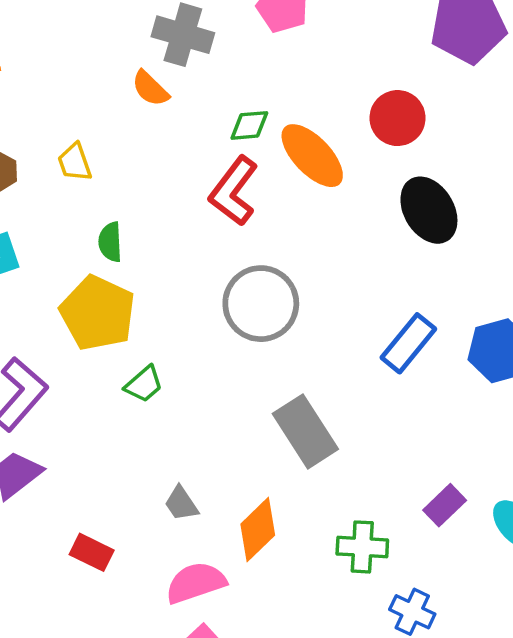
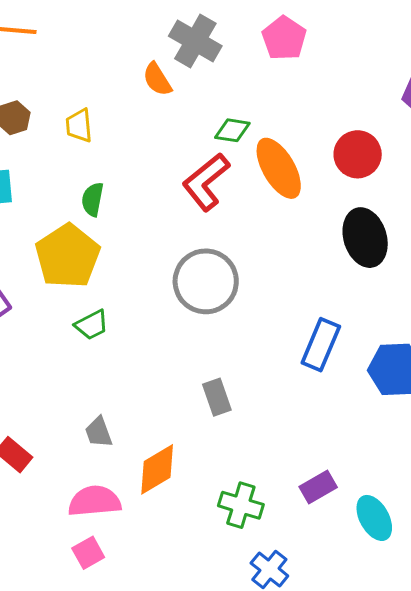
blue rectangle: (408, 343) -> (321, 345), turned -30
gray rectangle: (305, 431) -> (217, 397), size x0.6

